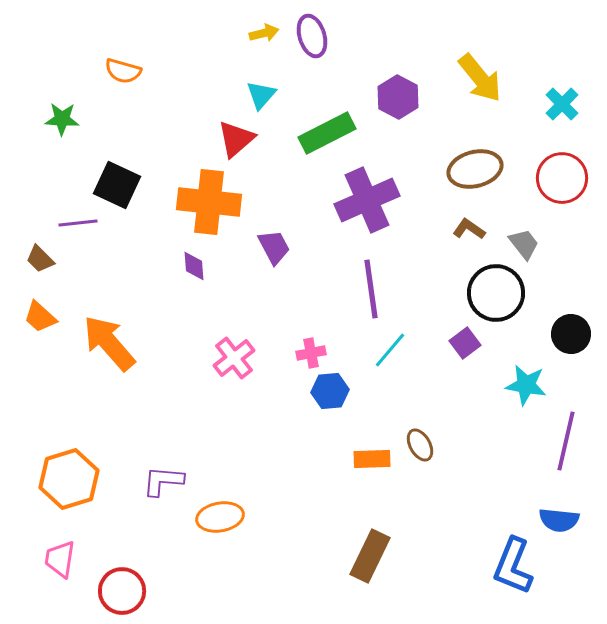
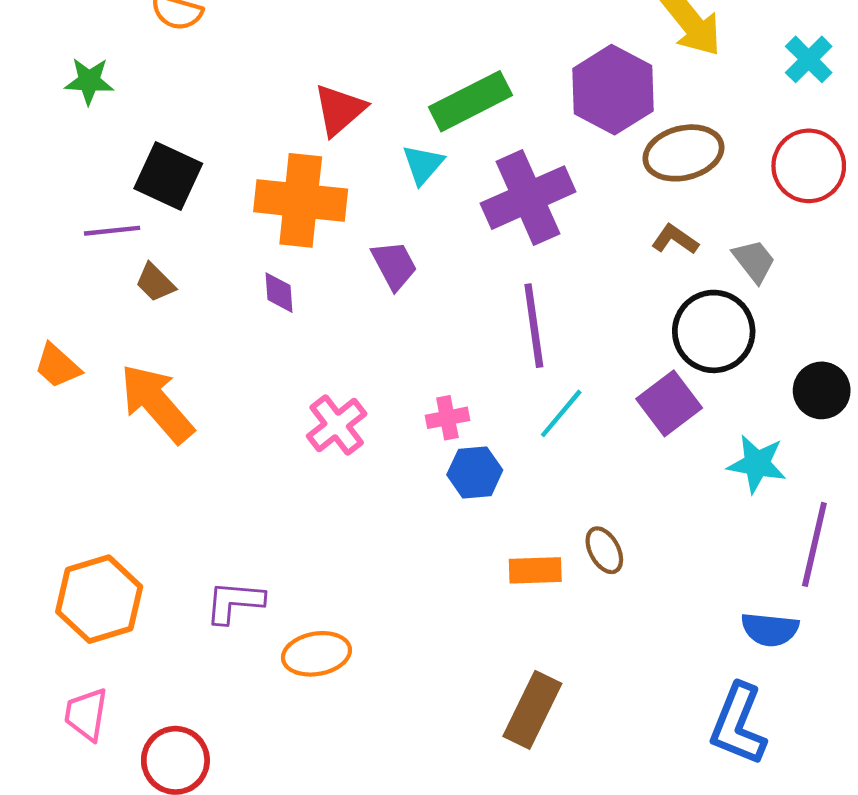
cyan triangle: (261, 95) -> (423, 164), moved
purple hexagon: (398, 97) -> (613, 90), moved, size x1.4
brown trapezoid: (40, 259) -> (155, 282), moved
purple square: (465, 343) -> (669, 403), size x1.4
blue semicircle: (559, 520) -> (770, 629), moved

